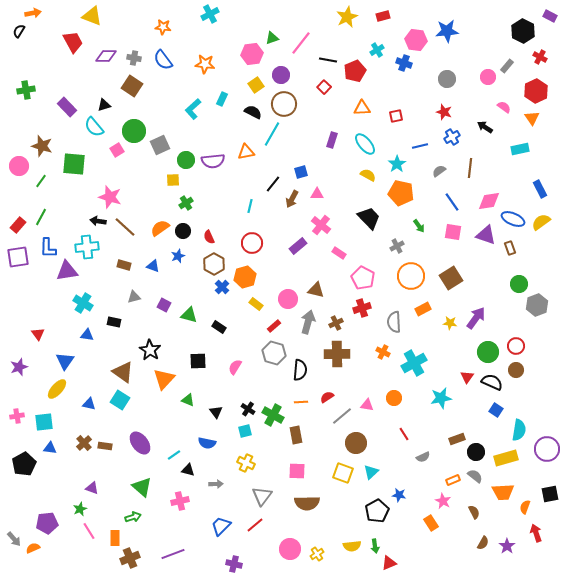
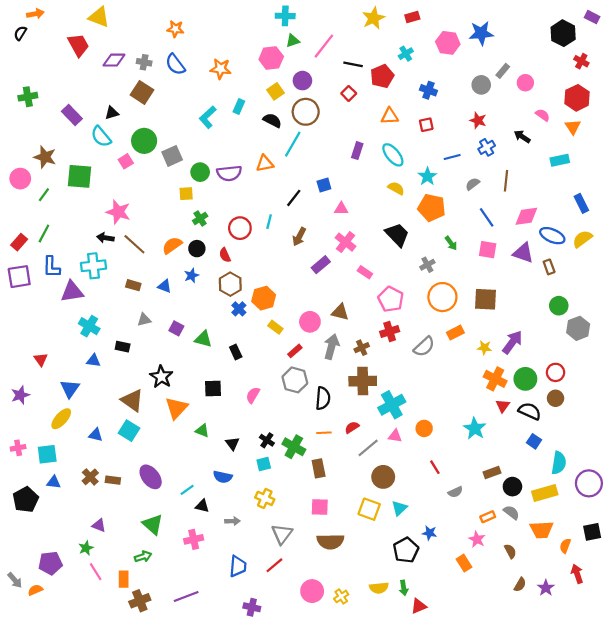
cyan cross: (210, 14) -> (285, 16), moved, turned 30
blue cross: (404, 63) -> (428, 90), moved
gray rectangle: (507, 66) -> (503, 71), moved
brown arrow: (292, 199) -> (299, 237), moved
red circle: (252, 243) -> (240, 228), moved
brown square: (451, 278) -> (486, 299), turned 35
gray semicircle: (394, 322) -> (424, 347), turned -130
black rectangle: (219, 327) -> (236, 352), turned 32
orange cross: (383, 352) -> (495, 379), moved, size x1.5
cyan cross: (414, 363) -> (392, 405), moved
cyan star: (441, 398) -> (475, 428), turned -30
blue trapezoid: (221, 526) -> (238, 566), turned 140

